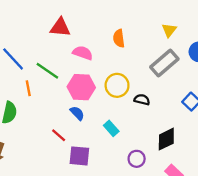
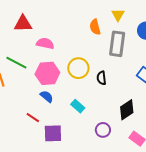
orange semicircle: (119, 38) -> (95, 27), moved
gray rectangle: (164, 63) -> (117, 44), turned -35
black semicircle: (142, 100) -> (101, 78), turned -104

